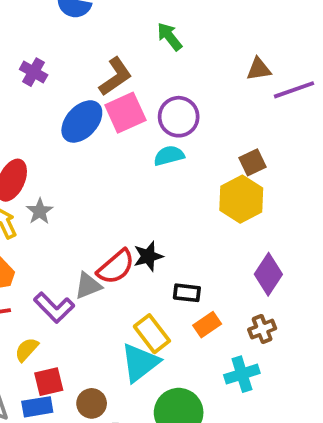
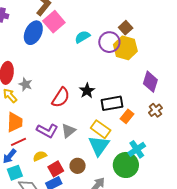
purple circle: (179, 117) -> (109, 42), moved
red semicircle: (116, 267) -> (61, 97), moved
gray triangle: (88, 286) -> (68, 131), moved
black rectangle: (187, 293) -> (112, 103), size x1.5
yellow semicircle: (27, 350) -> (40, 156), turned 40
cyan cross: (242, 374) -> (137, 149), moved
brown circle: (92, 403) -> (78, 166), moved

